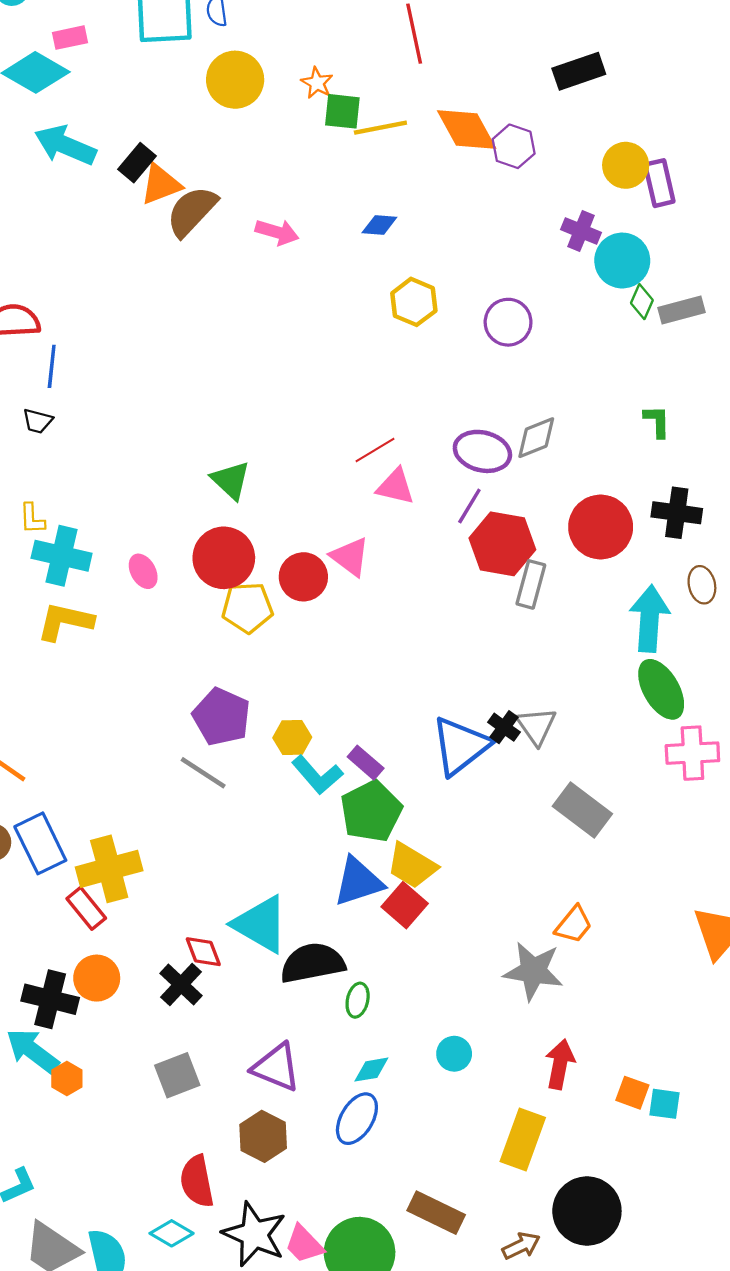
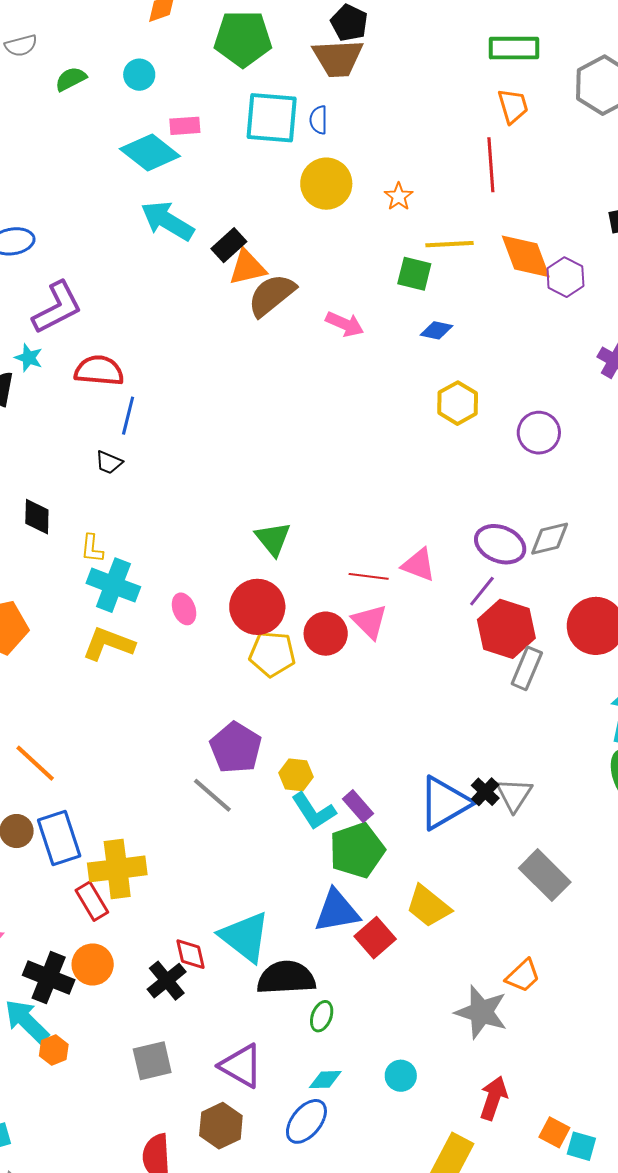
green square: (342, 111) -> (414, 274), moved
red line: (375, 450) -> (369, 576), moved, turned 30
yellow trapezoid: (412, 866) -> (428, 906), moved

